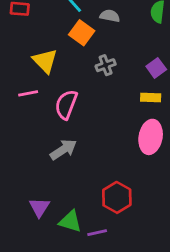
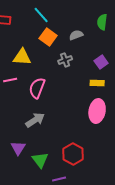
gray semicircle: (110, 16) -> (76, 35), moved, turned -32
yellow triangle: (45, 61) -> (22, 57), turned -42
purple triangle: (39, 207) -> (18, 148), moved
green triangle: (70, 221) -> (40, 160), moved, turned 36

